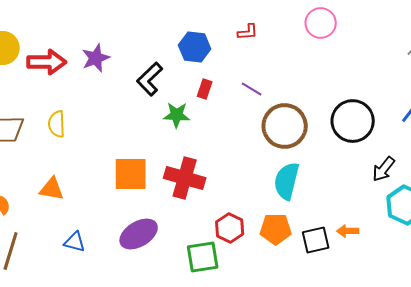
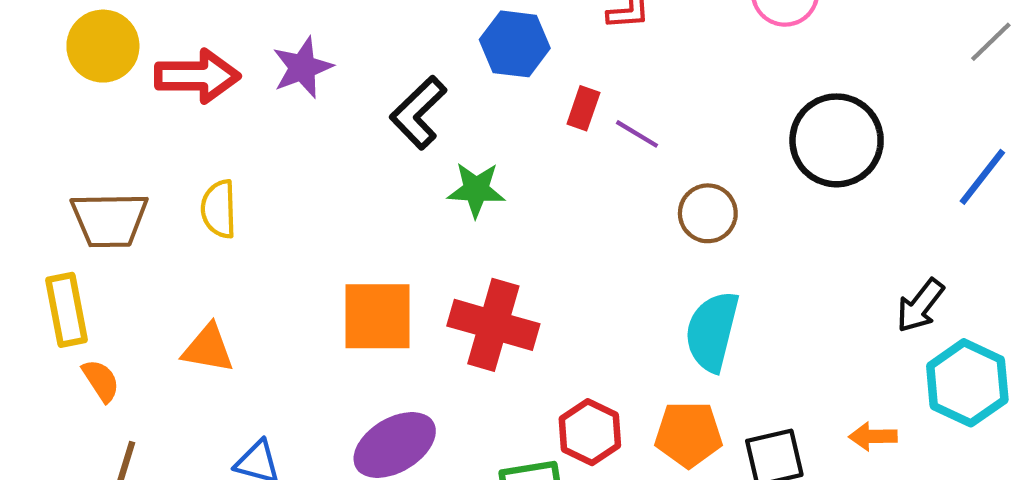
red rectangle: (205, 89) -> (583, 108), moved
black circle: (353, 121) -> (837, 140), moved
brown circle: (285, 126) -> (708, 213), size x0.6
orange arrow: (348, 231) -> (873, 436), moved

